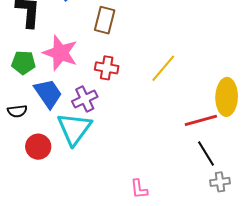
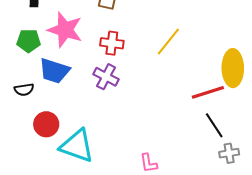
blue trapezoid: (48, 94) -> (54, 71), turned 144
purple cross: (85, 99) -> (106, 77), moved, turned -35
cyan triangle: (74, 129) -> (77, 146), moved, turned -45

